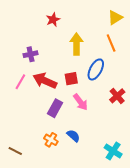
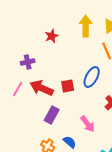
red star: (53, 20) -> (52, 36), moved
yellow arrow: (76, 44) -> (86, 26), moved
pink arrow: (80, 102) -> (88, 124), moved

